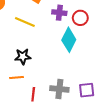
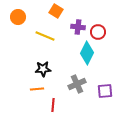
gray cross: (59, 89) -> (77, 84), moved, turned -30
purple square: (87, 90) -> (105, 91), moved

